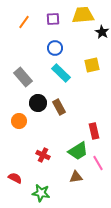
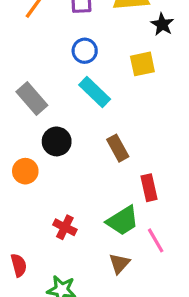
yellow square: (92, 65) -> (142, 64), moved
brown rectangle: (59, 107) -> (118, 148), moved
brown triangle: (76, 177) -> (119, 264), turned -40
red semicircle: (15, 178) -> (19, 265), turned 48

